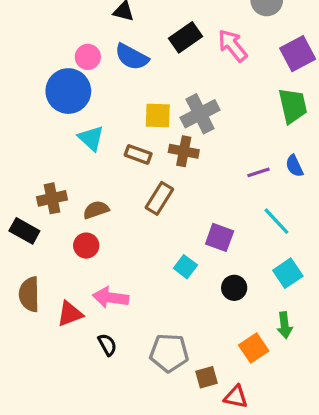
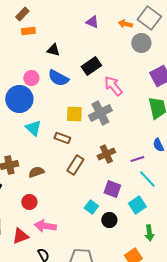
pink arrow: (233, 45) -> (113, 86), moved
brown cross: (184, 151) -> (106, 154), moved, turned -36
purple line: (259, 172) -> (137, 159), moved
red circle: (86, 246) -> (29, 202), moved
cyan square: (288, 273) -> (137, 205), moved
black circle: (234, 288) -> (109, 220), moved
green arrow: (285, 325) -> (149, 233), moved

